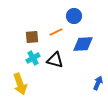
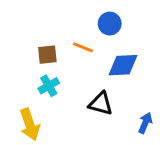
orange line: (56, 32) -> (83, 47), turned 48
black triangle: (55, 60) -> (101, 104), moved

